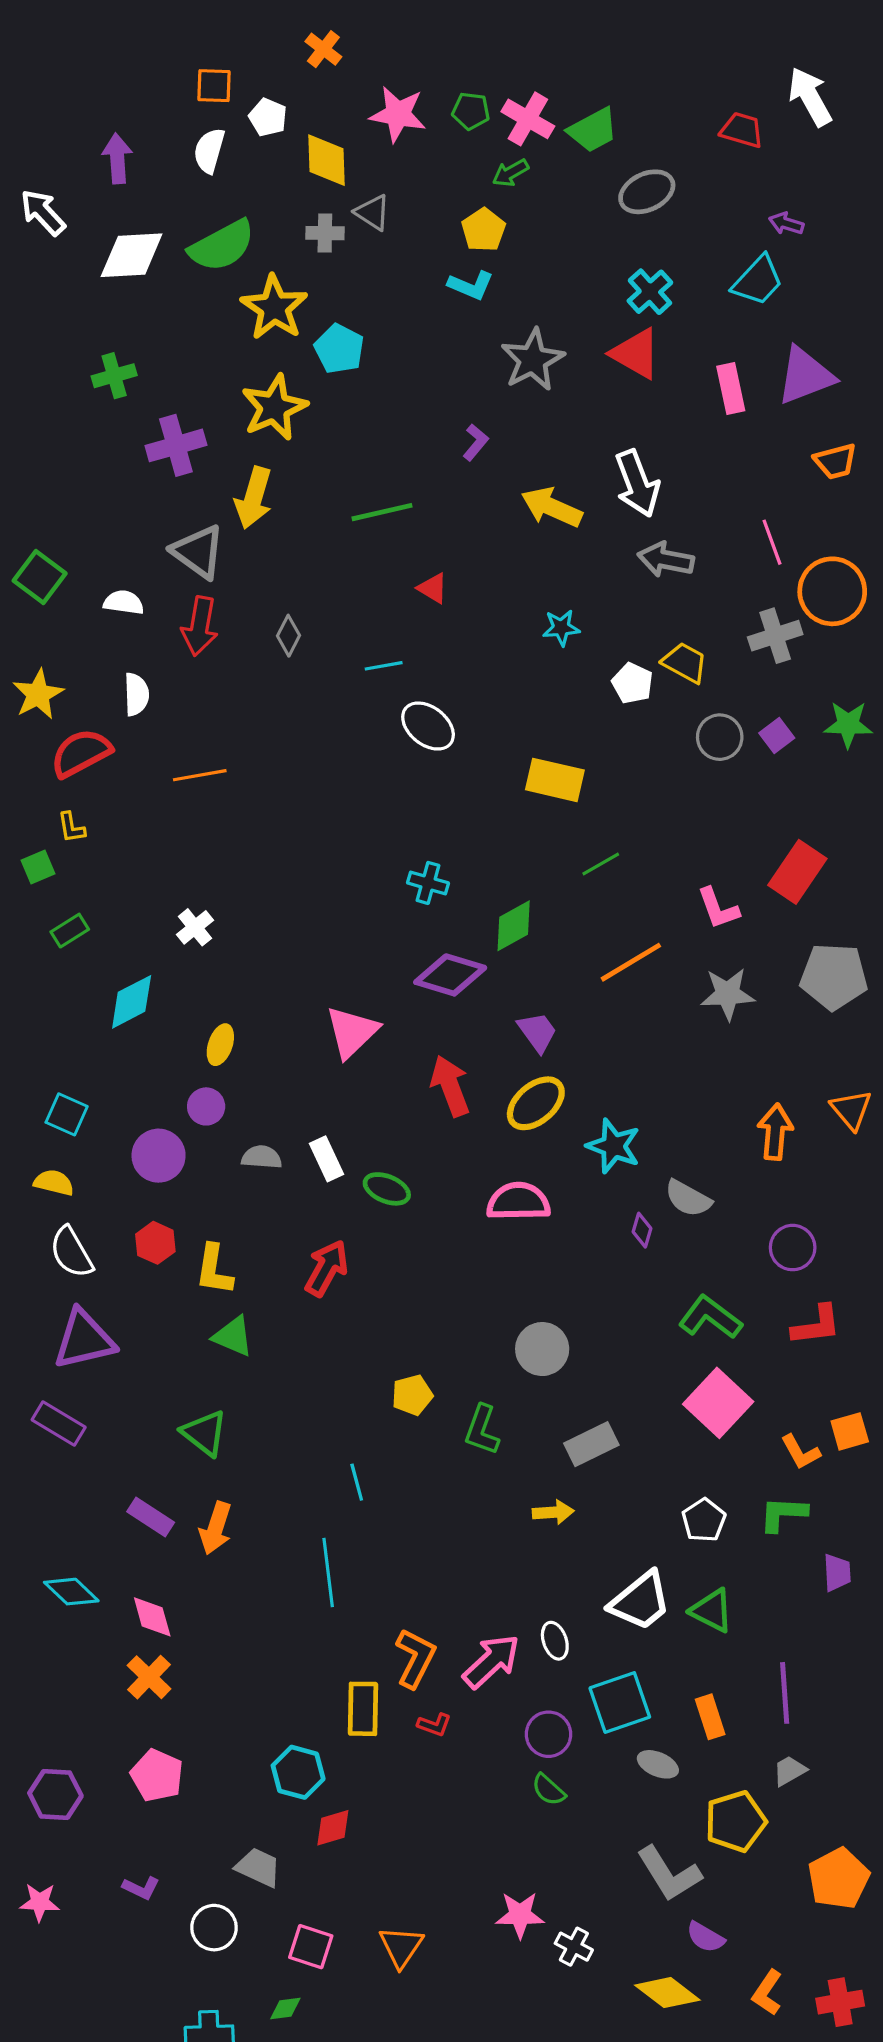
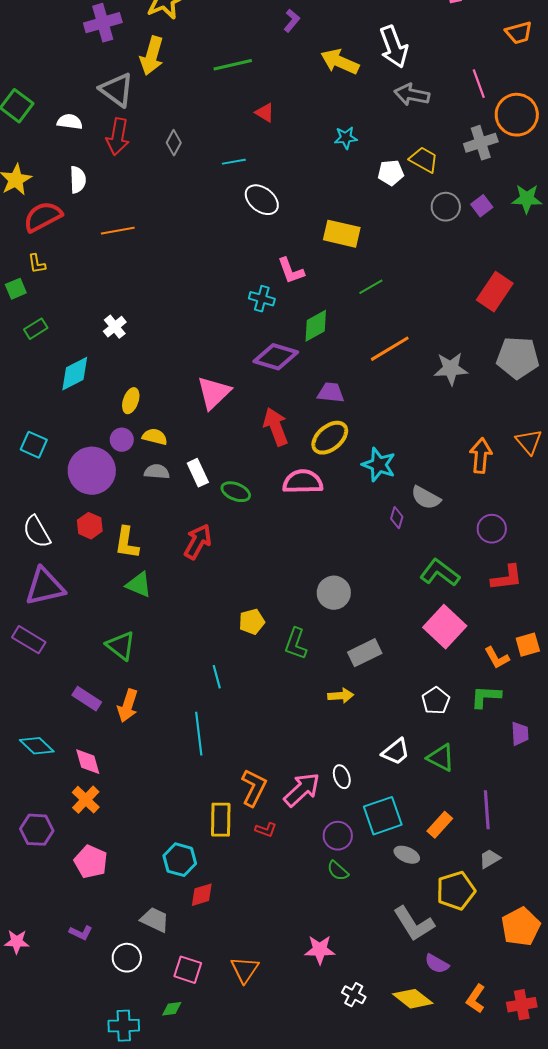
white pentagon: (633, 683) -> (391, 173), turned -30
pink L-shape: (718, 908) -> (291, 271), moved
purple trapezoid: (537, 1032) -> (331, 393), turned -48
purple circle: (159, 1156) -> (92, 471), size x1.4
yellow semicircle: (54, 1183) -> (155, 437), moved
pink semicircle: (518, 1202) -> (303, 482), moved
white trapezoid: (640, 1601) -> (396, 752), size x0.7
orange rectangle: (710, 1717) -> (440, 825), turned 60
purple hexagon: (55, 1794) -> (37, 830), moved
white cross: (574, 1947) -> (354, 995), moved

